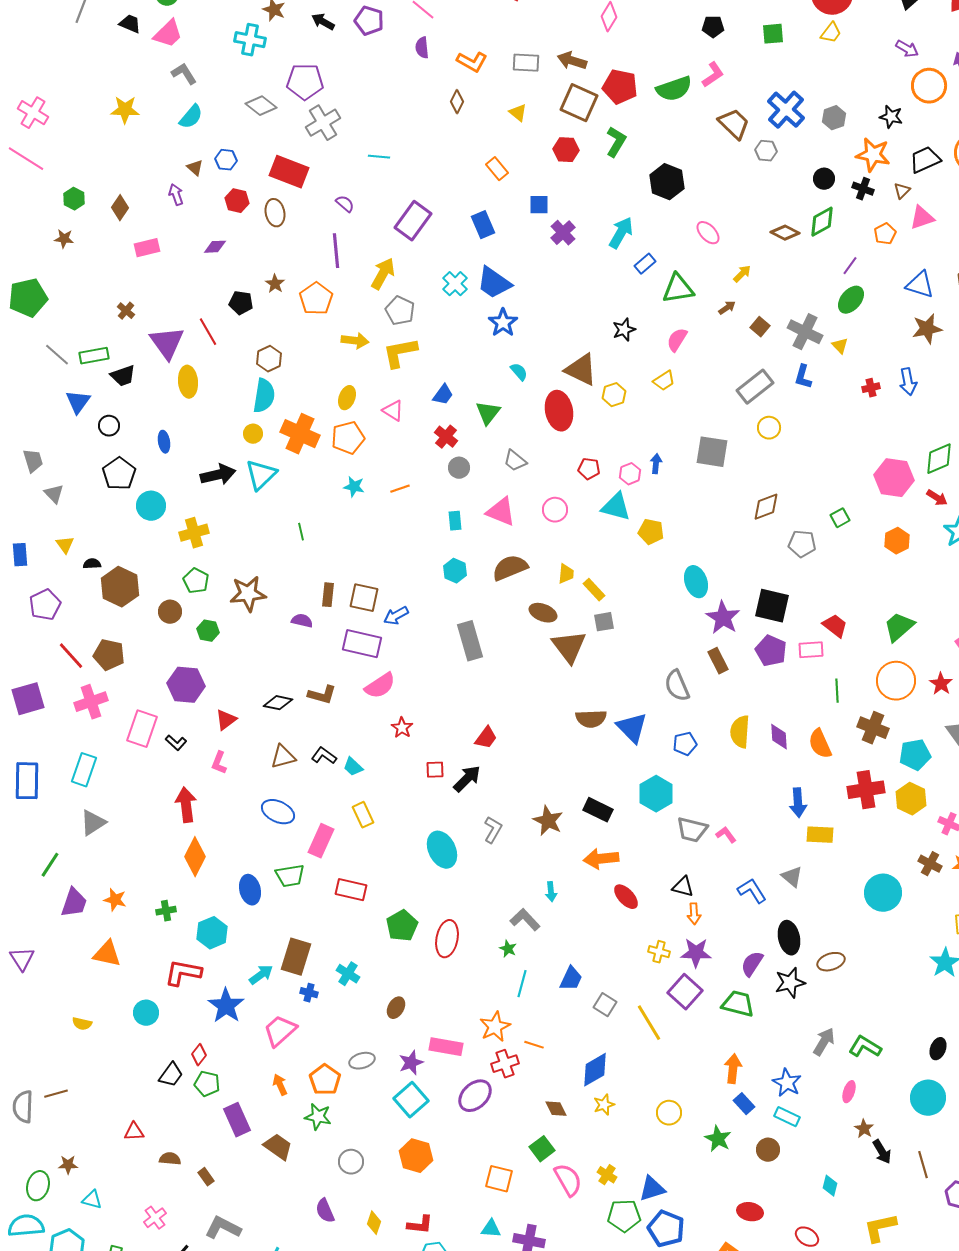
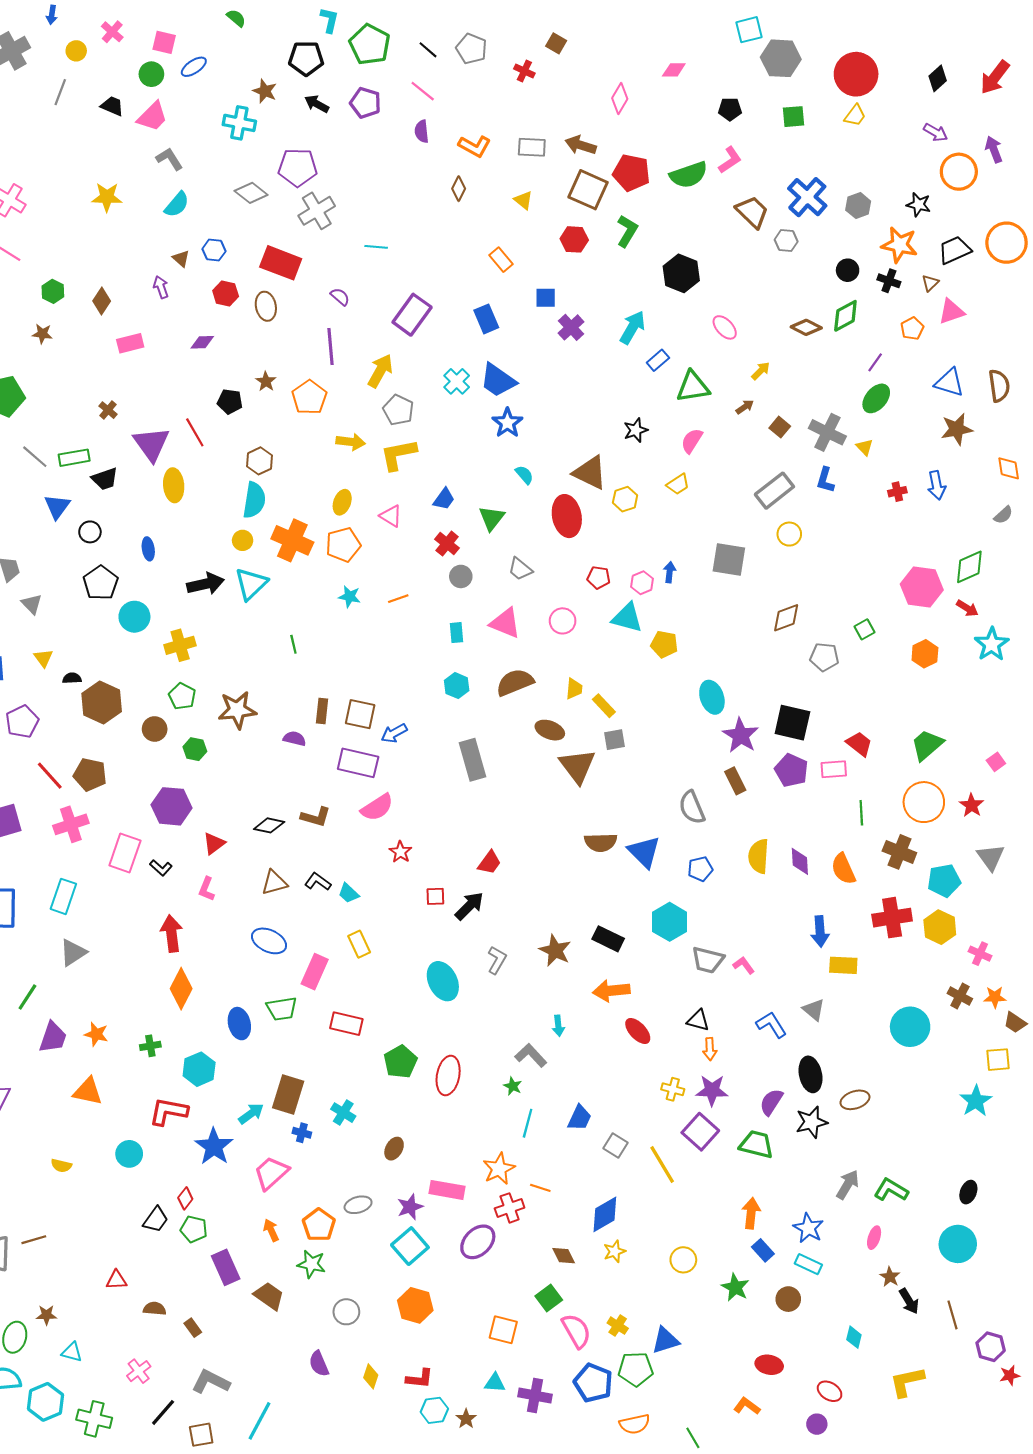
blue pentagon: (666, 1229) -> (593, 1383), moved

